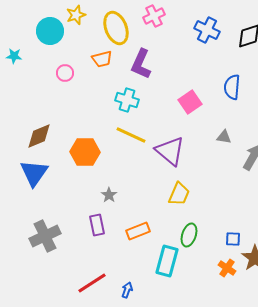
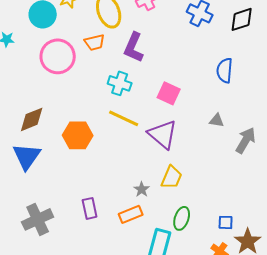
pink circle: (65, 73) -> (58, 56), size x2.0
pink square: (190, 102) -> (169, 93), moved, turned -30
gray star: (109, 195) -> (142, 189), moved

